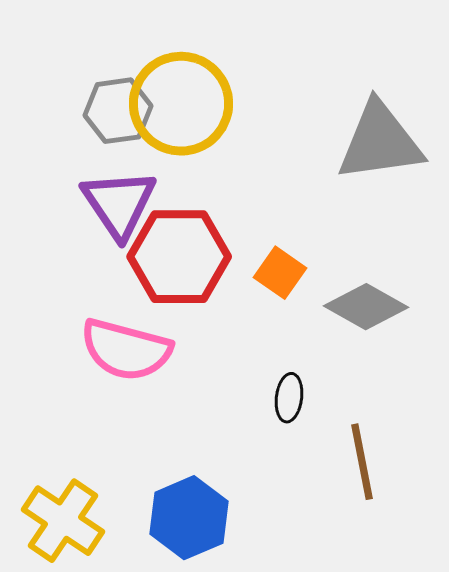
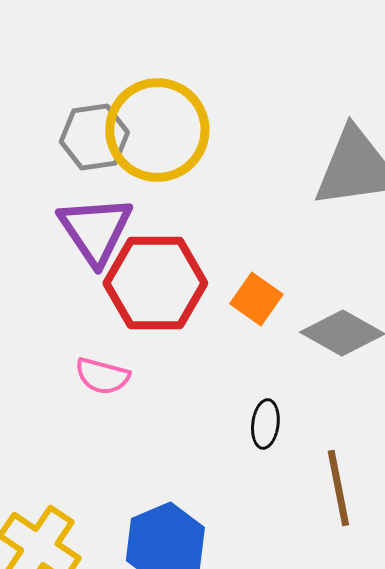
pink semicircle: (126, 350) -> (102, 376), size x0.6

